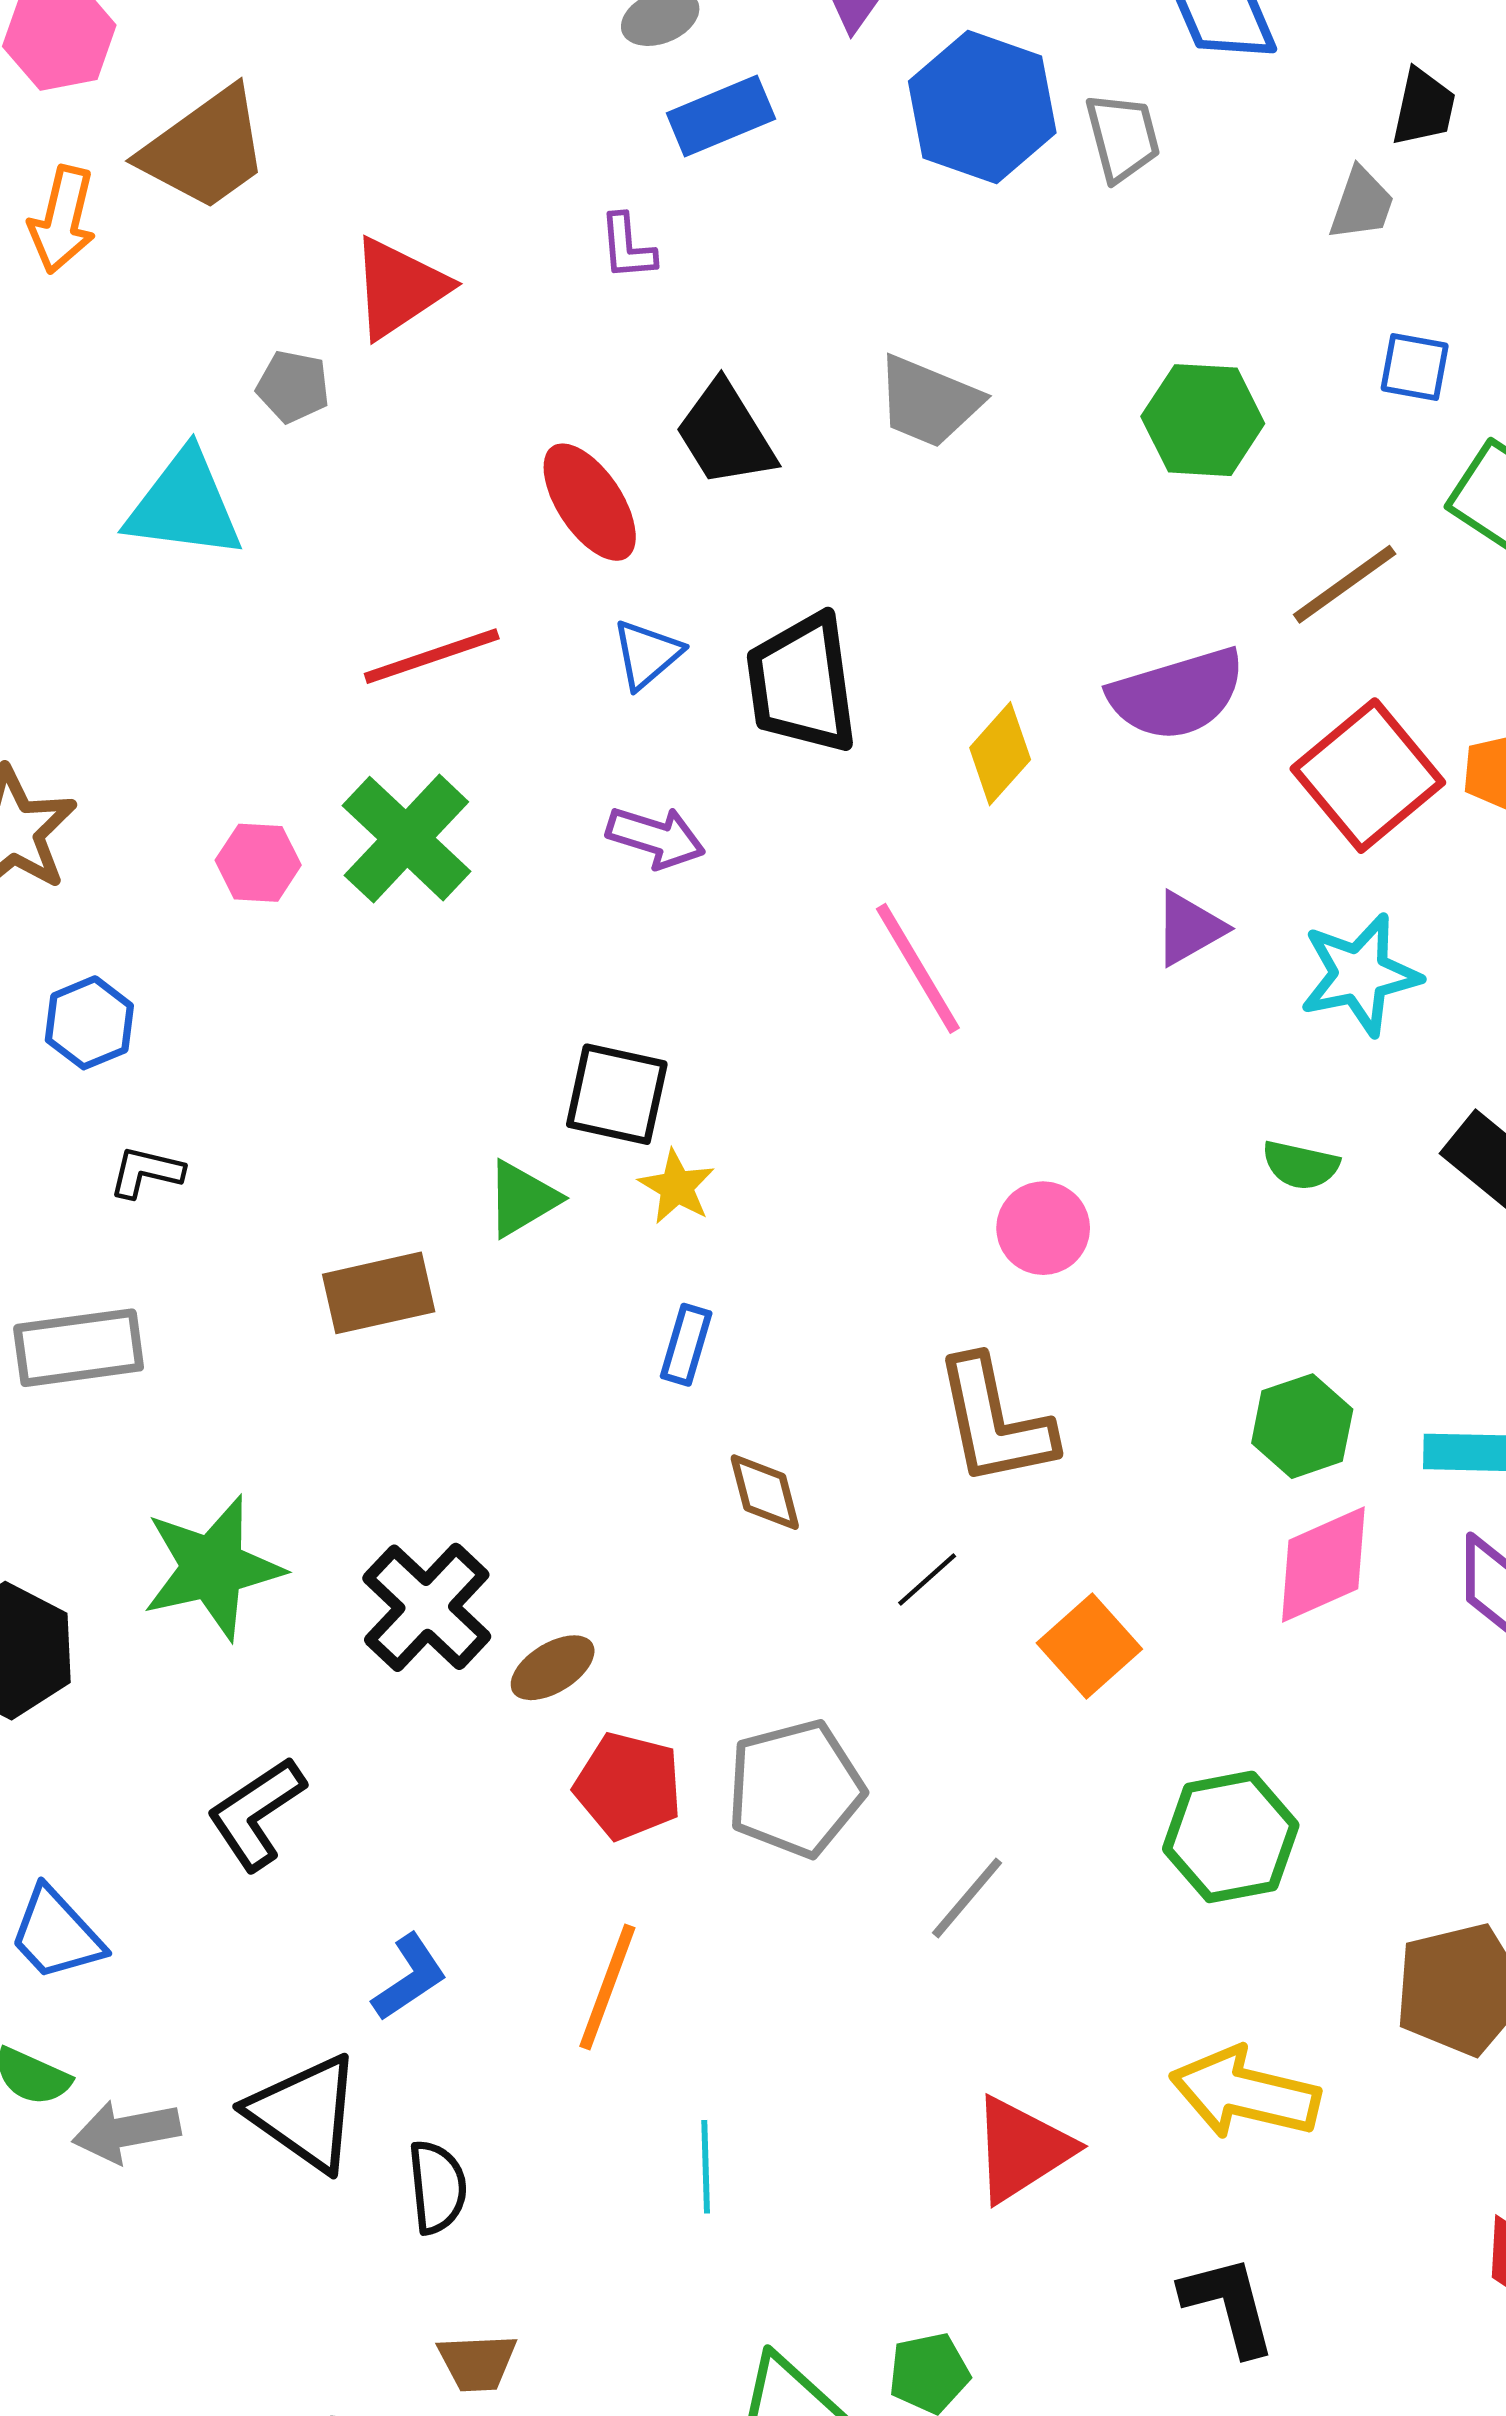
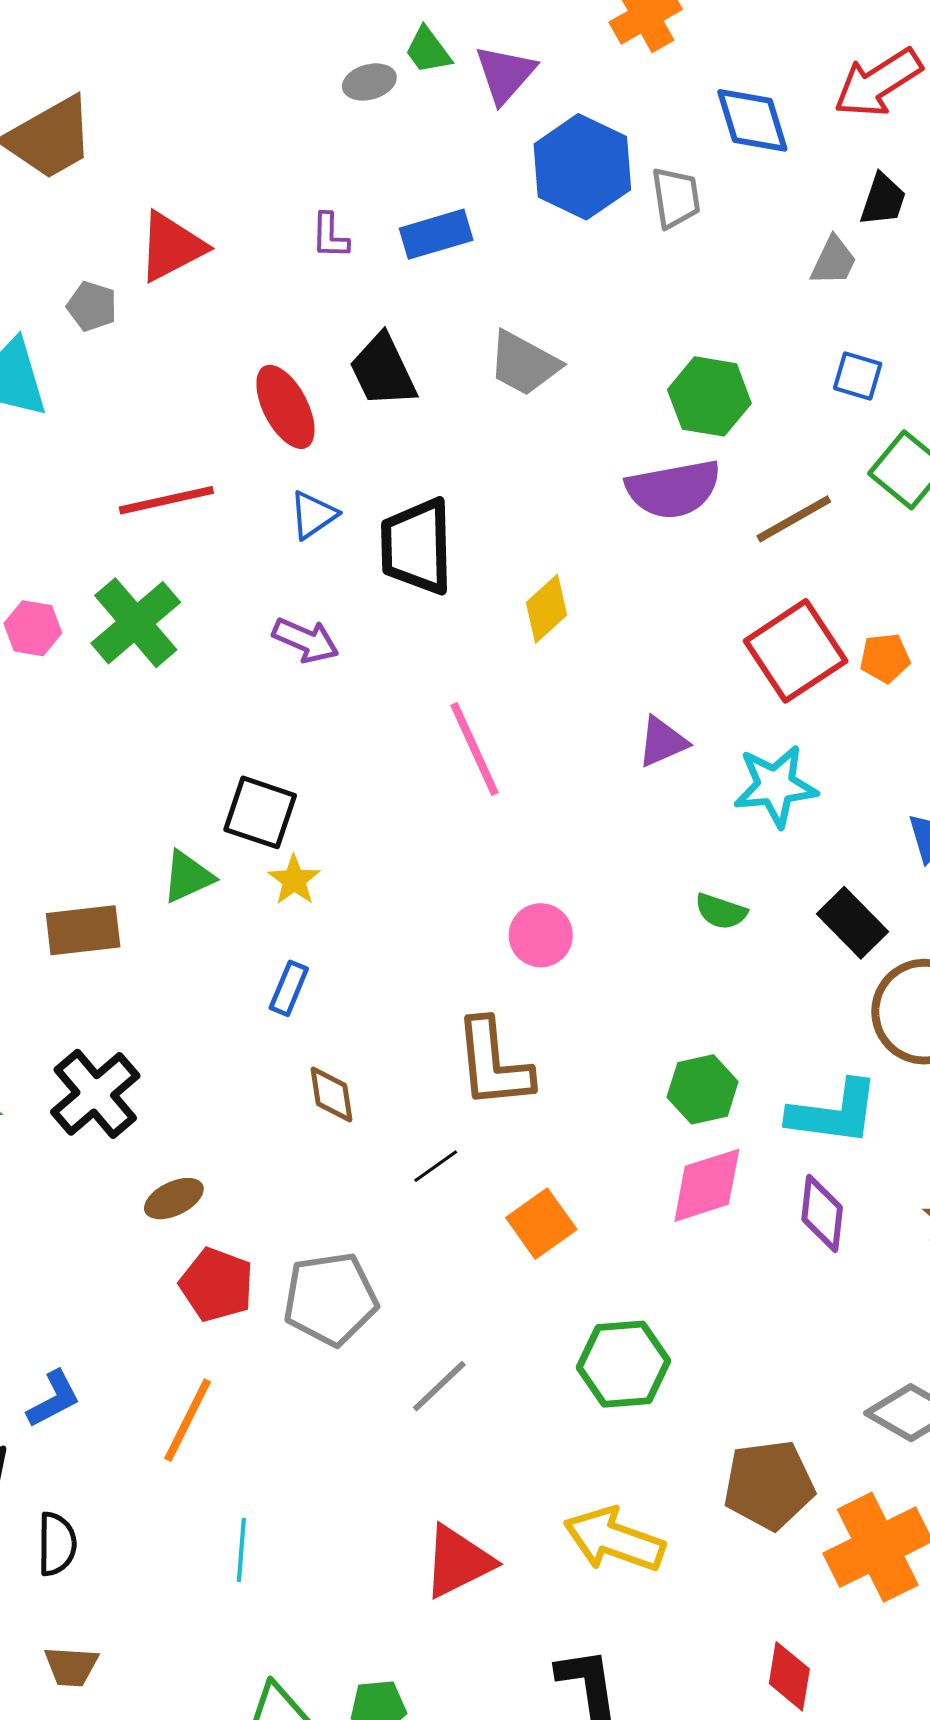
blue rectangle: (721, 116) -> (436, 234), moved
purple semicircle: (1177, 694) -> (673, 489), moved
black cross: (427, 1607) -> (95, 1094), moved

